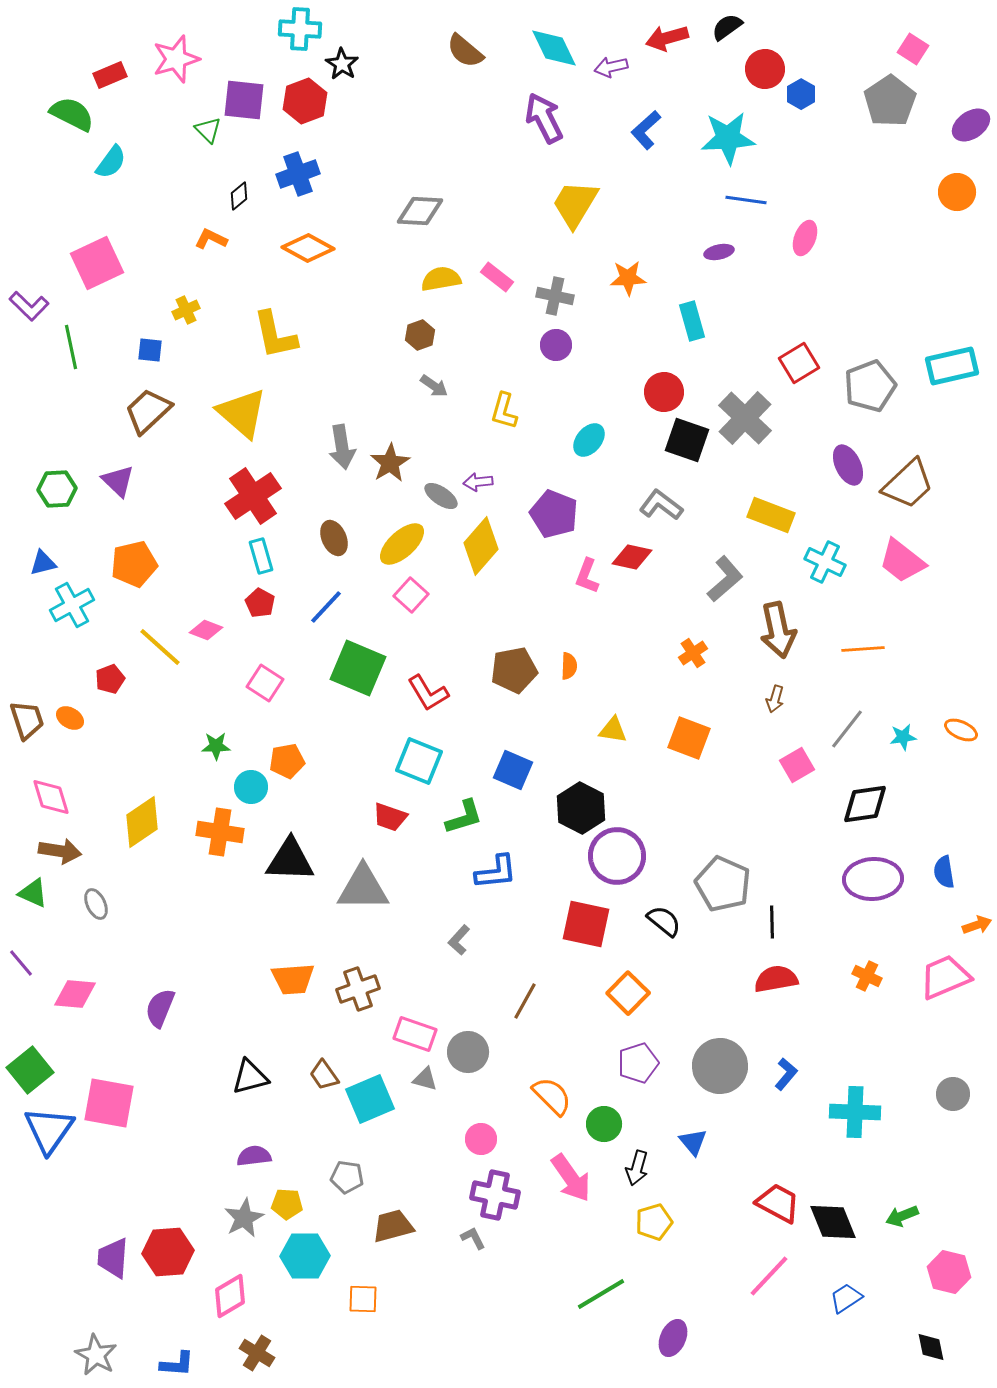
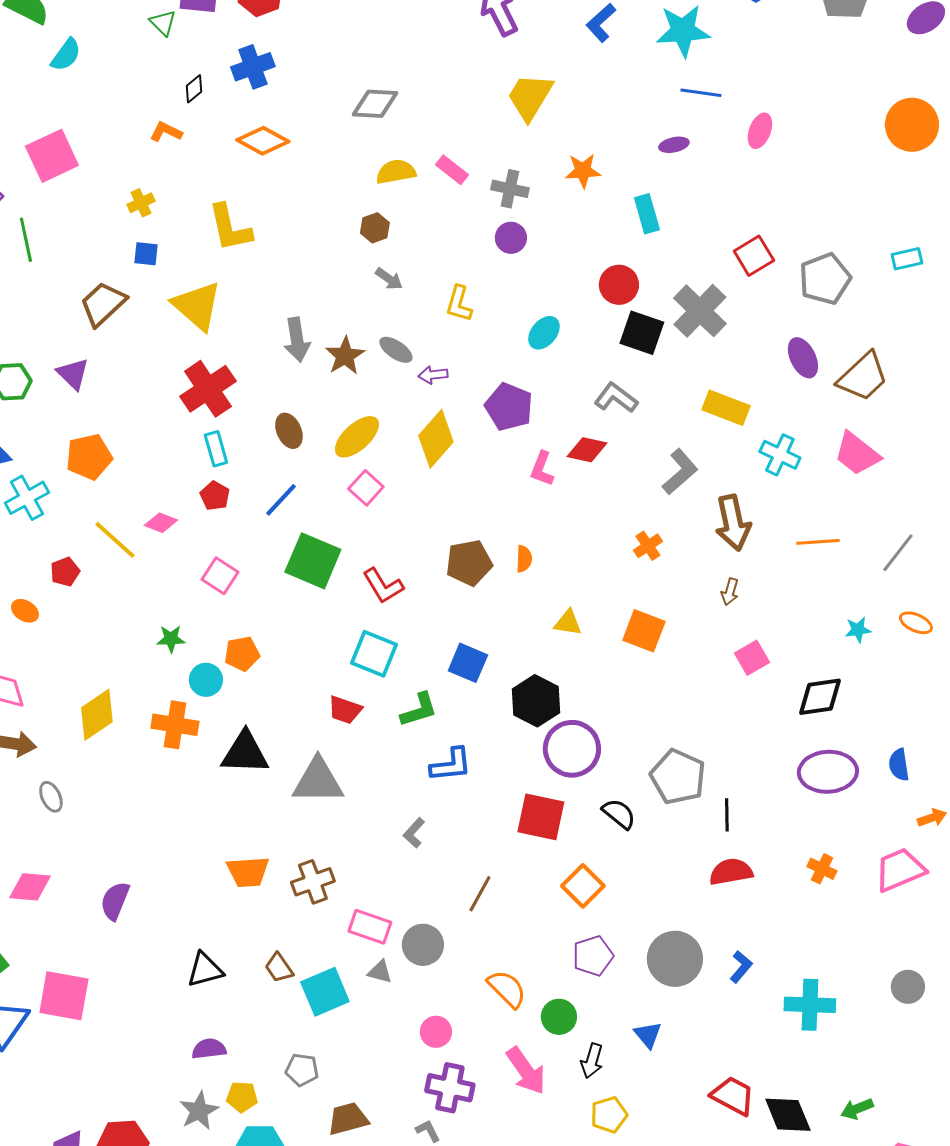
orange circle: (957, 192) -> (912, 125), moved, size x1.4
blue square: (150, 350) -> (146, 254), moved
cyan rectangle: (952, 366) -> (907, 259), size x0.6
gray ellipse: (441, 496) -> (396, 350), moved
gray line: (847, 729) -> (898, 553), moved

